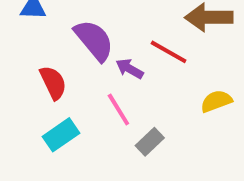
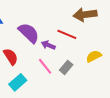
gray rectangle: (150, 142) -> (66, 67), moved

